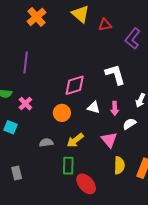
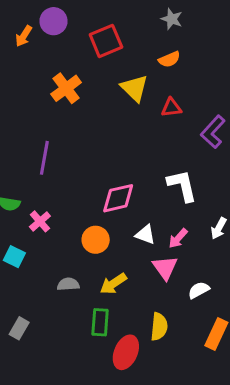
pink arrow: (115, 108) -> (178, 238), turned 40
white semicircle: (129, 124) -> (199, 290), moved
pink triangle: (109, 140) -> (165, 268), moved
yellow semicircle: (119, 165) -> (159, 327), moved
gray rectangle: (17, 173) -> (19, 328), turned 40
red ellipse: (86, 184) -> (126, 352), turned 60

